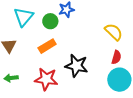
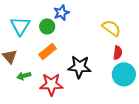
green arrow: (11, 78) -> (24, 76), moved

